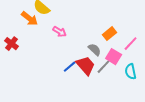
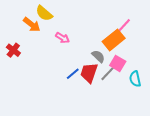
orange rectangle: (110, 34) -> (114, 40), size x1.5
pink line: (131, 44) -> (124, 26), moved
red trapezoid: (86, 66) -> (89, 73), turned -120

